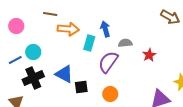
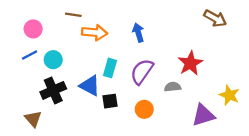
cyan rectangle: (89, 43) -> (110, 68), moved
gray semicircle: (125, 43) -> (173, 87), moved
red star: (149, 55) -> (190, 63), size x1.5
blue line: (15, 60) -> (30, 55), moved

